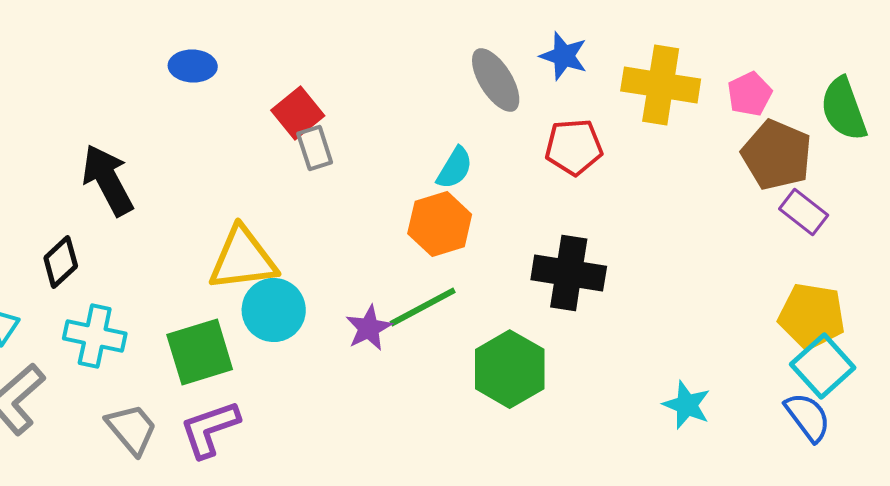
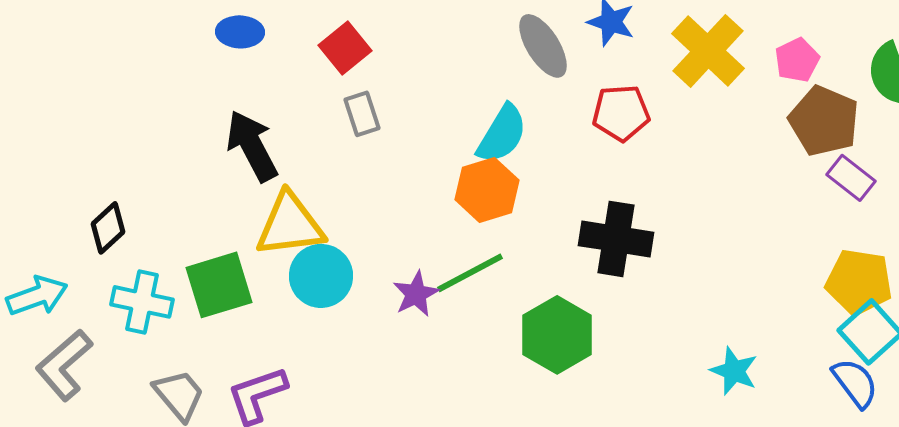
yellow cross: (661, 85) -> (708, 51), turned 34
red square: (298, 113) -> (345, 48), moved
cyan semicircle: (455, 168) -> (502, 134), size x1.4
black arrow: (108, 180) -> (252, 146), moved
green square: (200, 352) -> (219, 285), moved

